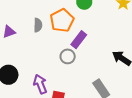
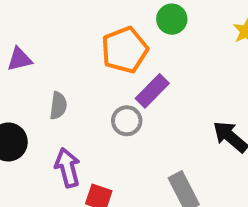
gray semicircle: (38, 25) -> (58, 106), moved

